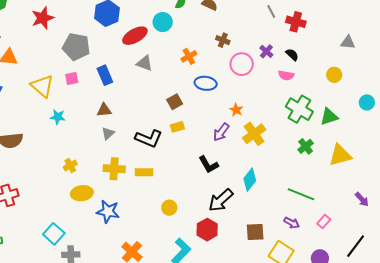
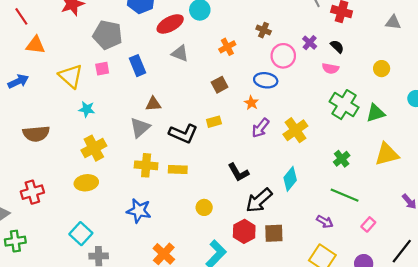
gray triangle: (348, 42) -> (393, 22), moved
blue ellipse: (206, 83) -> (266, 80), moved
brown square: (175, 102) -> (220, 85), moved
brown triangle: (104, 110) -> (153, 104), moved
orange star: (236, 110) -> (251, 103), moved
gray triangle: (108, 133) -> (140, 128), size x1.5
green cross: (306, 146) -> (342, 159), moved
black L-shape: (208, 165) -> (238, 172), moved
yellow cross: (70, 166) -> (94, 148), moved, size x1.6
yellow ellipse: (82, 193) -> (86, 183), moved
purple arrow: (292, 223) -> (325, 222), moved
brown square: (255, 232) -> (274, 233), moved

